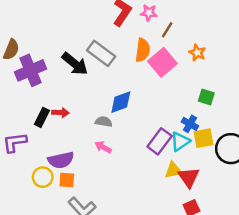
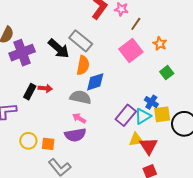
orange semicircle: (143, 50) -> (83, 65), moved
green square: (206, 97) -> (167, 73), moved, turned 32
gray semicircle: (104, 122) -> (80, 97), size x1.5
purple semicircle: (61, 160) -> (75, 135), moved

